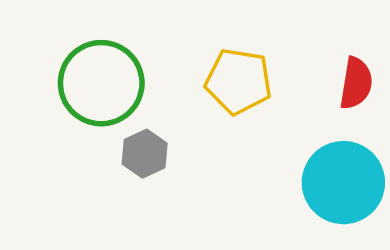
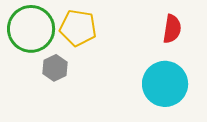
yellow pentagon: (239, 81) -> (78, 28), moved

